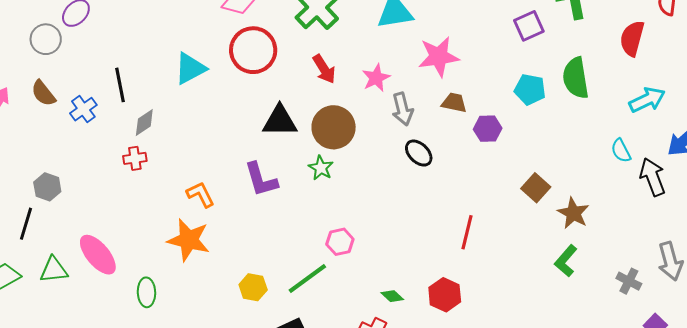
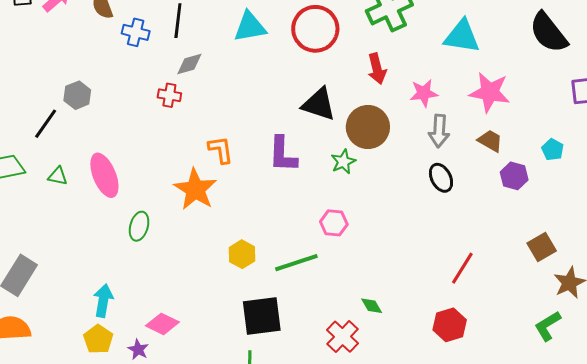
cyan pentagon: (530, 89) -> (553, 150), moved, size x0.7
blue cross: (83, 109) -> (136, 32), turned 32
pink hexagon: (340, 242) -> (334, 223), moved
green triangle: (54, 270) -> (58, 176), size x0.7
red hexagon: (445, 295) -> (450, 325), moved

